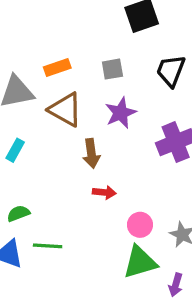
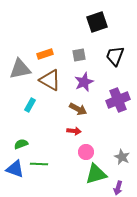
cyan rectangle: (15, 150) -> (30, 105), moved
brown arrow: (91, 153) -> (78, 109), moved, turned -54
pink circle: (140, 225) -> (86, 152), moved

